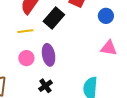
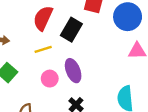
blue circle: (106, 16) -> (128, 17), size x1.6

